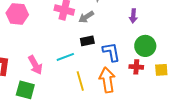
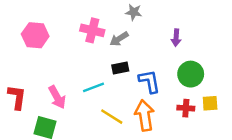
red cross: (136, 67) -> (186, 108), moved
yellow line: (80, 81) -> (112, 117), turned -42

